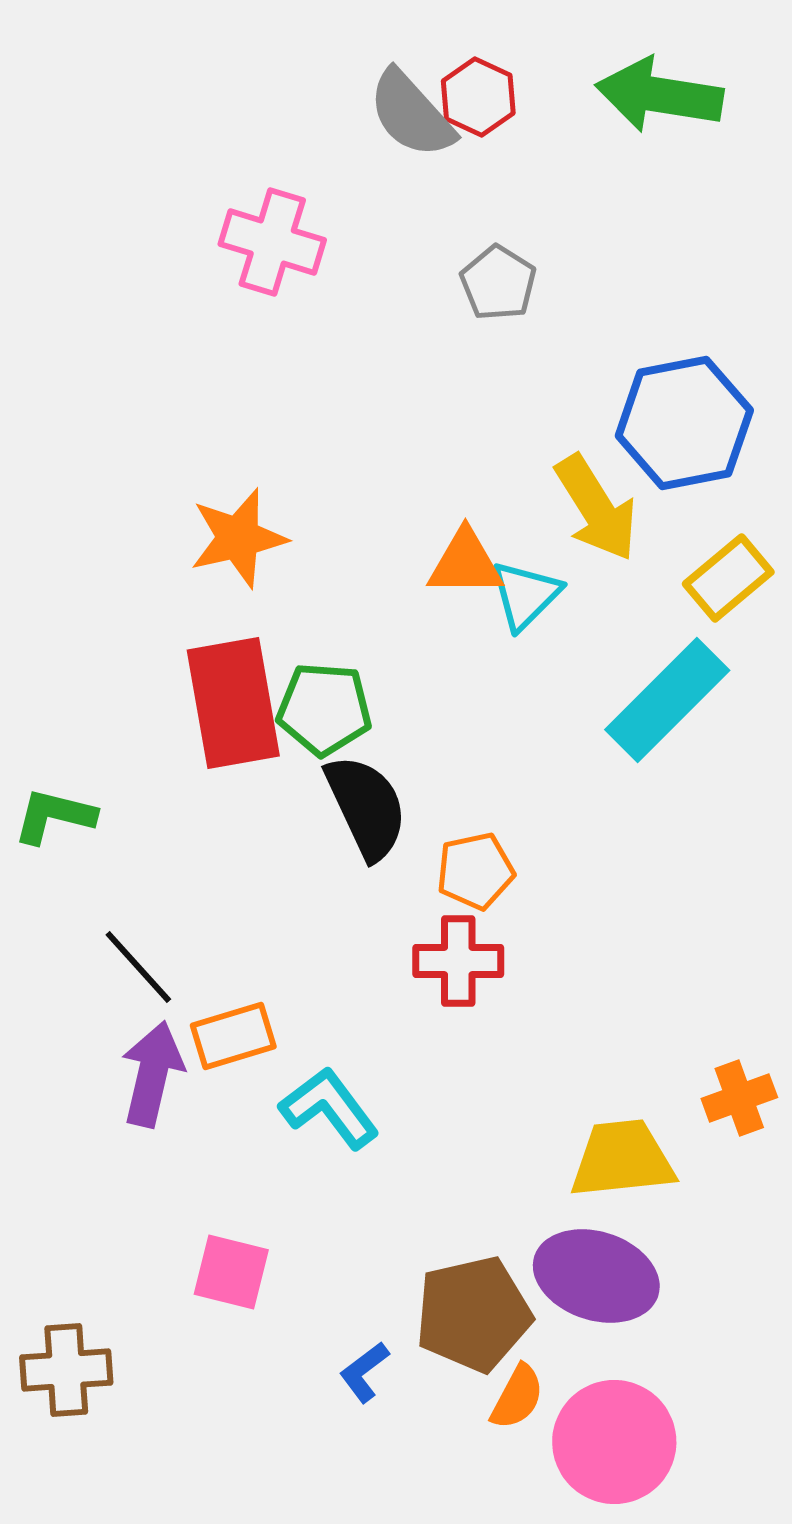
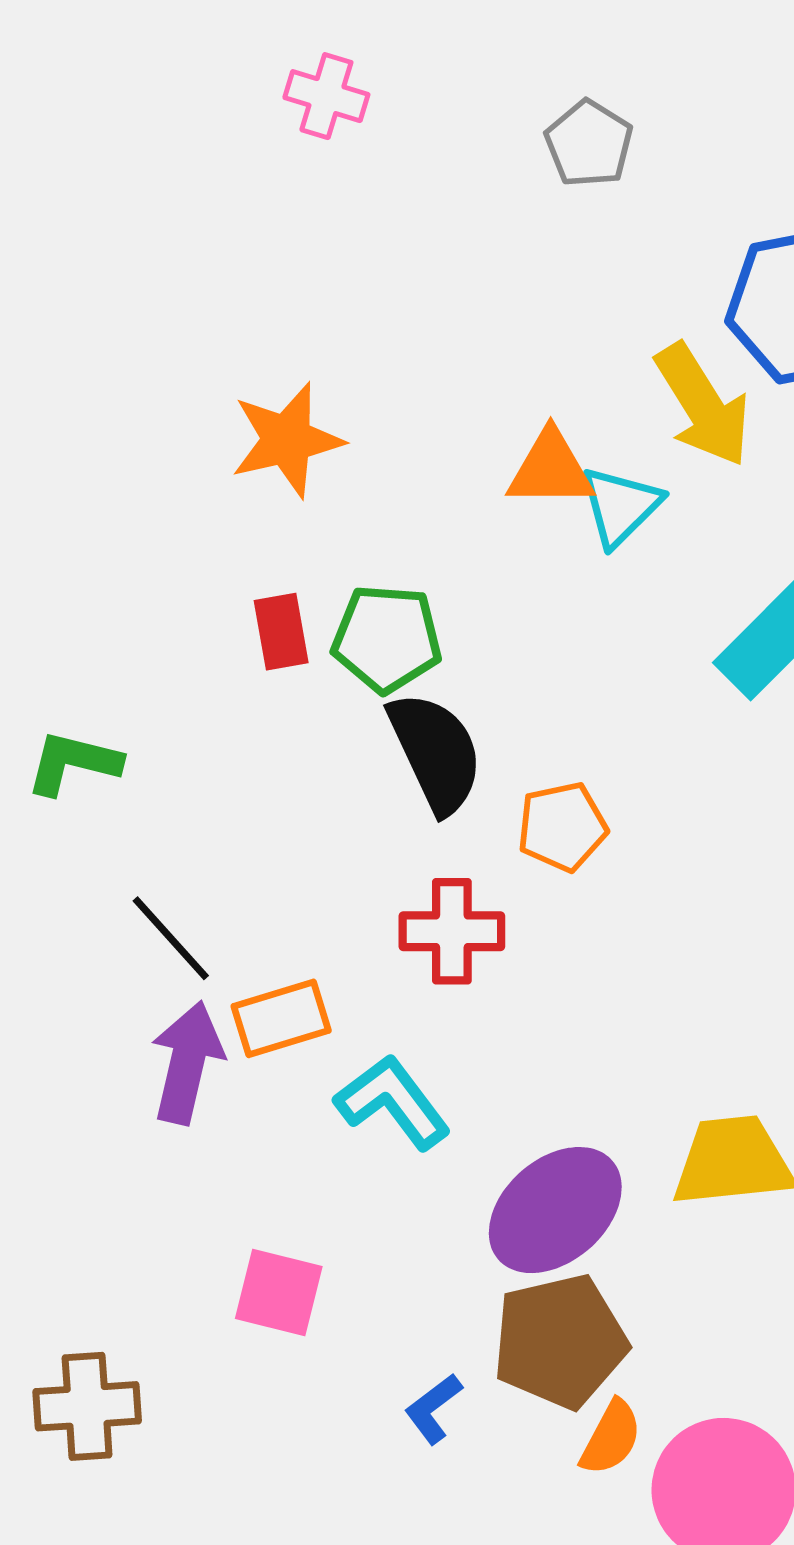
pink cross: (272, 242) -> (326, 96), size x0.7
red rectangle: (233, 703) -> (281, 632), size x0.5
red cross: (458, 961) -> (452, 931), moved
purple ellipse: (596, 1276) -> (555, 1210), moved, turned -59

